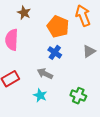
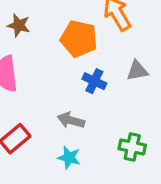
gray triangle: (89, 51) -> (137, 71), turned 32
blue cross: (55, 52) -> (94, 81), moved

